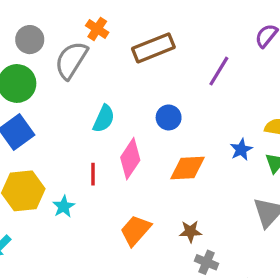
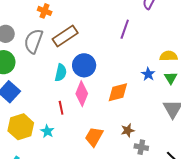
orange cross: (97, 29) -> (45, 11), moved
brown rectangle: (153, 48) -> (65, 36), moved
blue circle: (169, 117) -> (84, 65), moved, size x1.5

